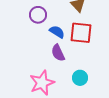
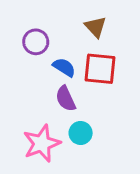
cyan circle: (80, 78) -> (81, 133), moved

